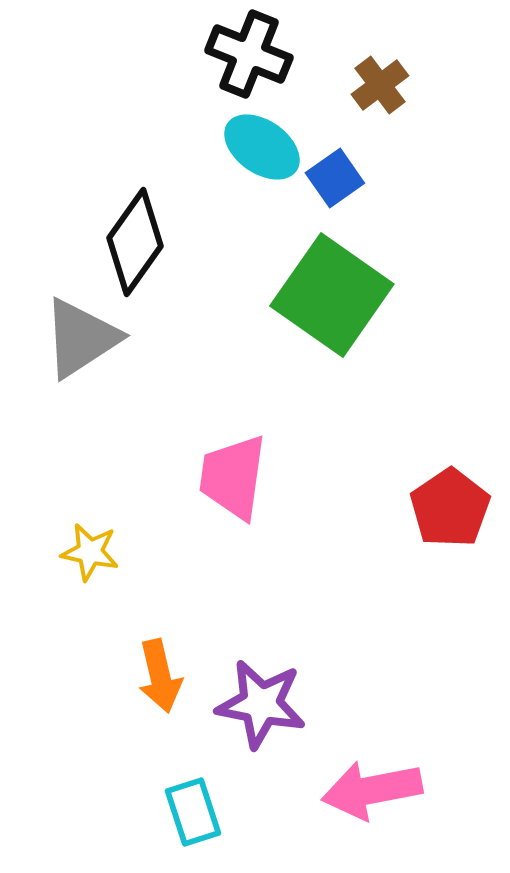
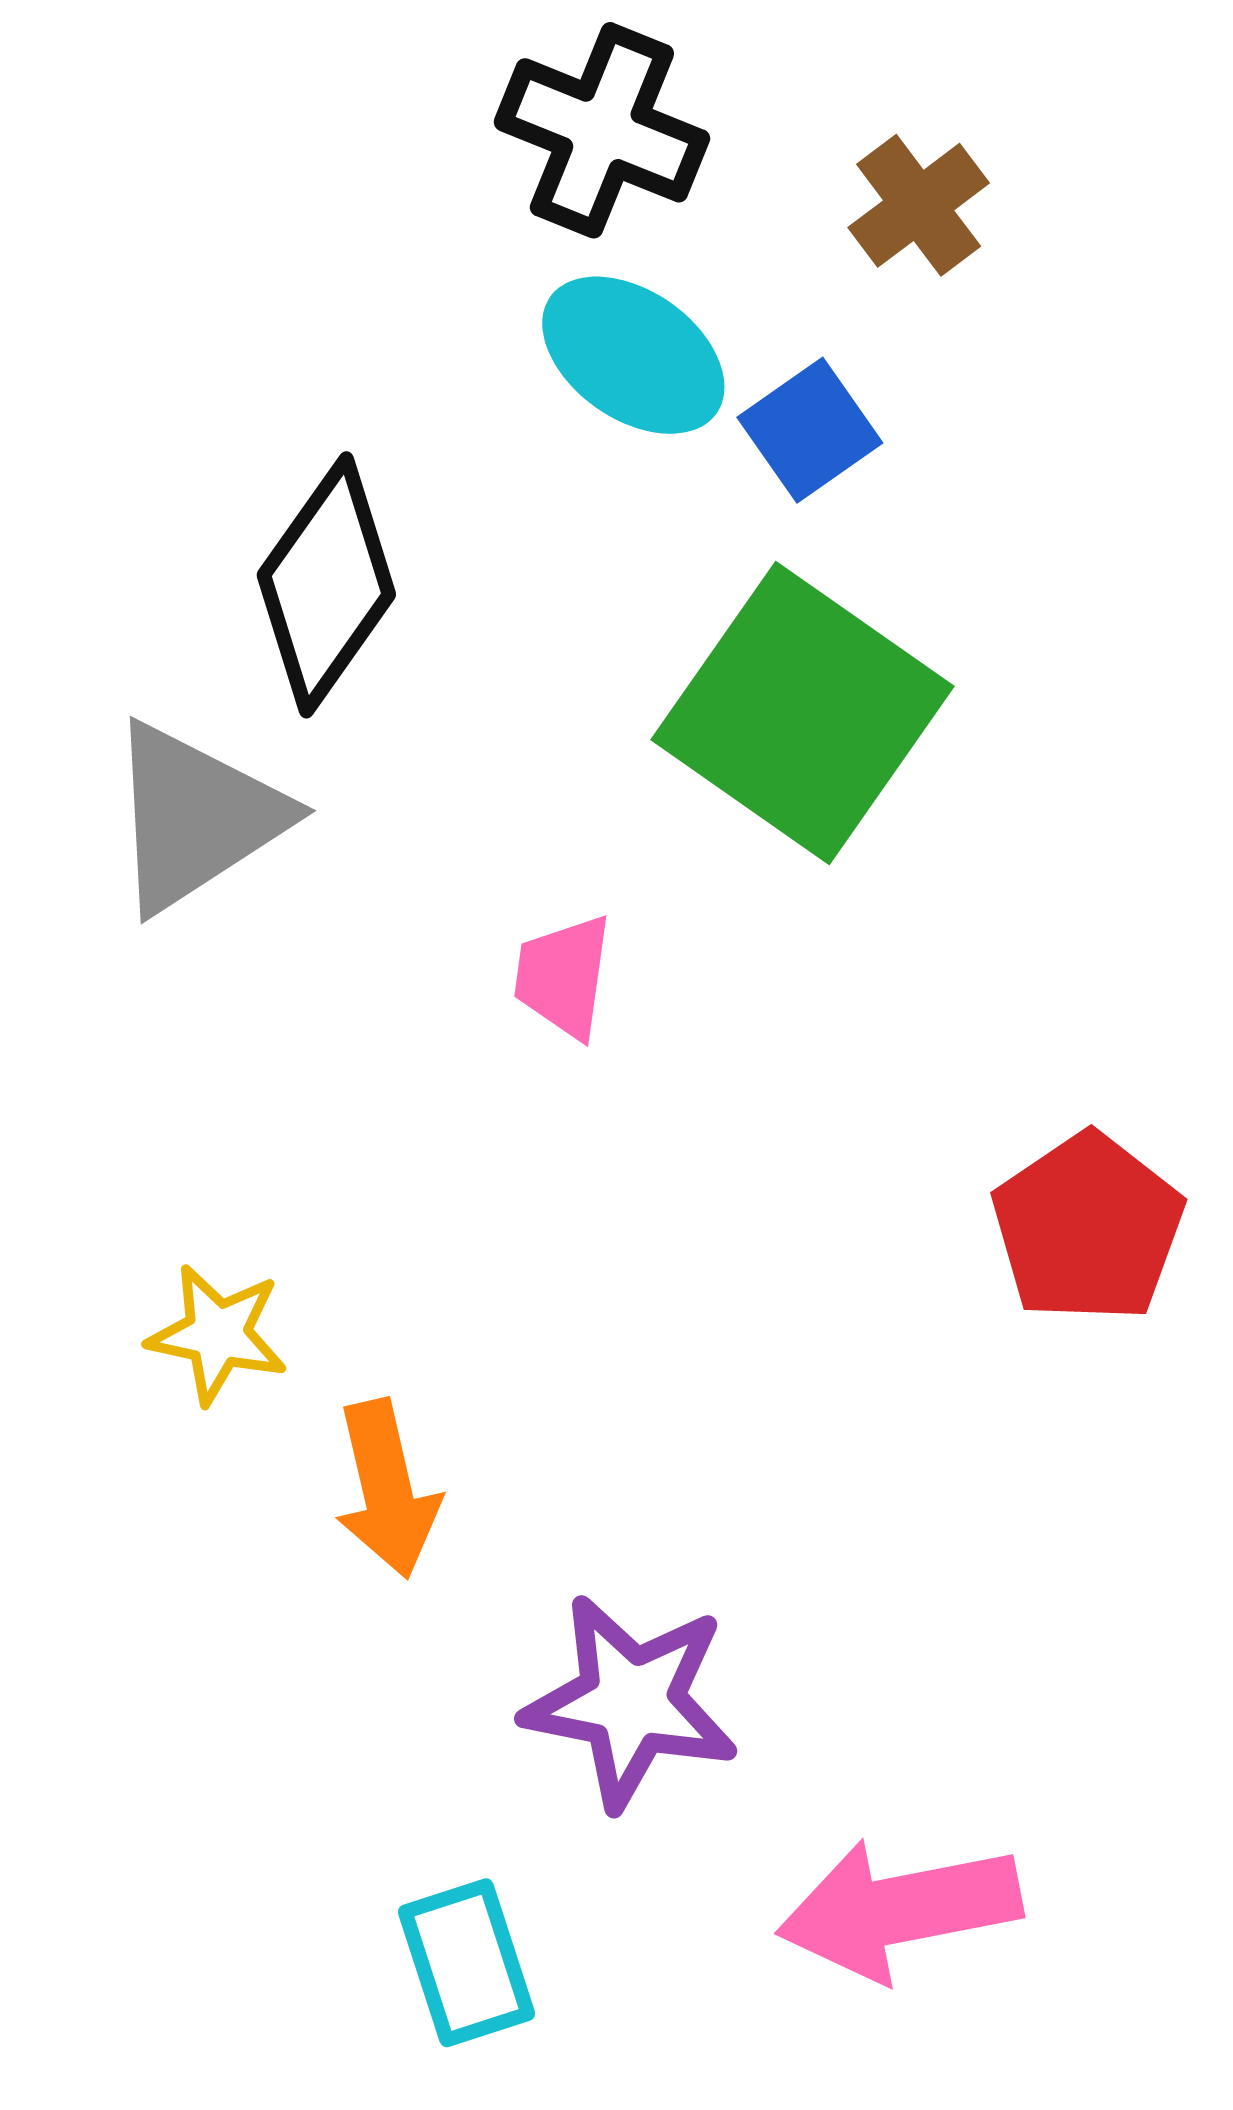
pink trapezoid: (233, 477) -> (563, 976), moved, size x0.6
orange arrow: (160, 676) -> (387, 1489), moved

